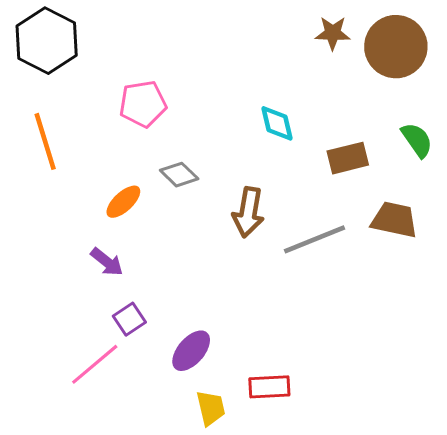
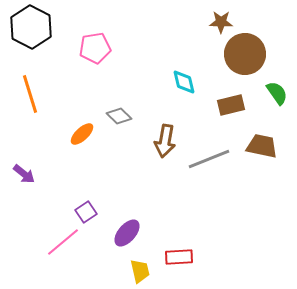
brown circle: (396, 47) -> (245, 54), moved
pink pentagon: (143, 104) -> (95, 48), moved
purple arrow: (107, 262) -> (24, 174), moved

